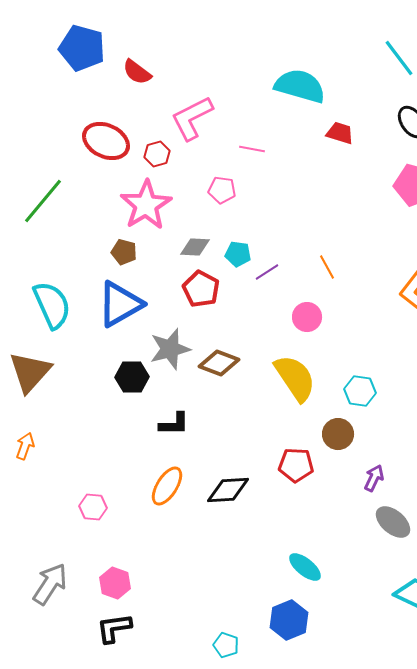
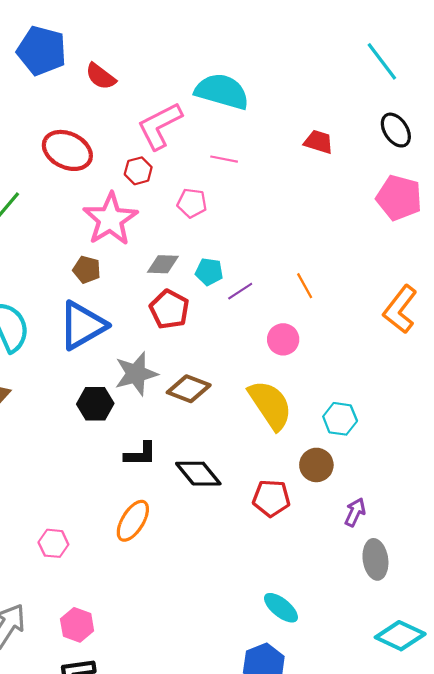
cyan semicircle: (300, 86) -> (222, 91), moved
red hexagon: (157, 154) -> (138, 171), moved
black diamond: (228, 490) -> (198, 474), moved, turned 54
gray ellipse: (393, 522) -> (375, 559), turned 42

